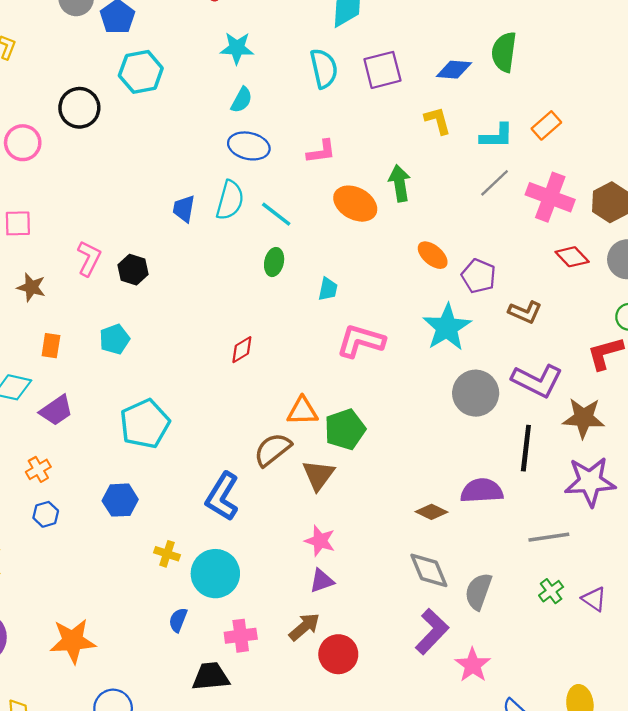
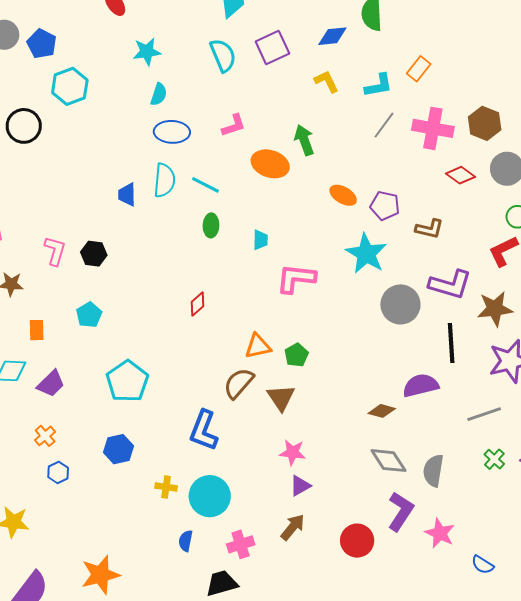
green pentagon: (345, 429) -> (296, 355), size x0.7
red circle: (338, 654) -> (357, 541), moved

